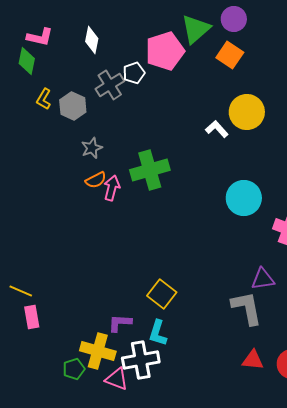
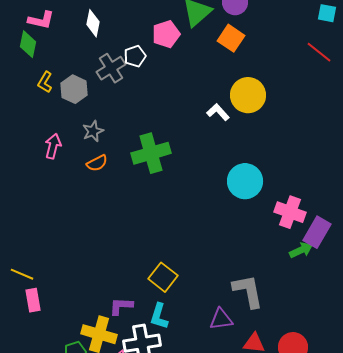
pink pentagon: (165, 51) -> (166, 34), size x0.7
pink arrow: (112, 188) -> (53, 146), moved
purple triangle: (263, 279) -> (221, 319), moved

